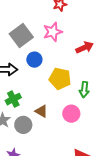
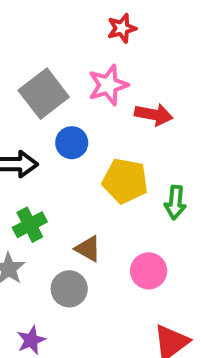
red arrow: (85, 47) -> (154, 115), moved, turned 36
pink circle: (71, 114) -> (149, 271), moved
gray circle: (23, 125) -> (69, 289), moved

